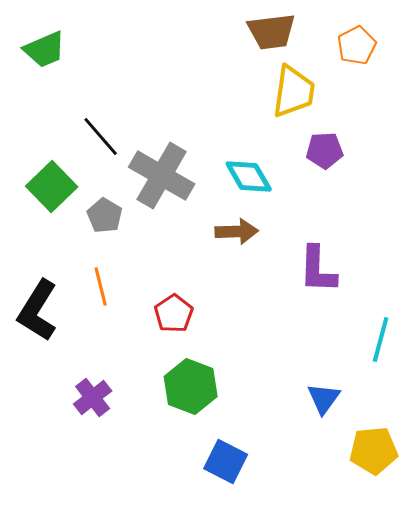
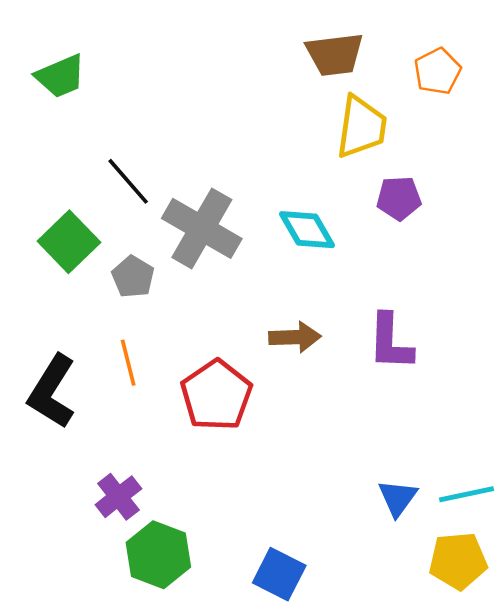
brown arrow: (237, 232) -> (295, 337), moved
red pentagon: (174, 314) -> (216, 395), size x1.5
cyan line: (381, 340) -> (467, 494), moved, turned 63
green hexagon: (191, 386) -> (158, 555), moved

